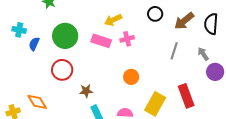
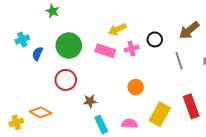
black circle: (155, 14) -> (155, 39), moved
cyan cross: (19, 30) -> (22, 39), turned -32
gray line: (174, 51) -> (179, 61), turned -36
orange diamond: (37, 102) -> (40, 112), turned -30

